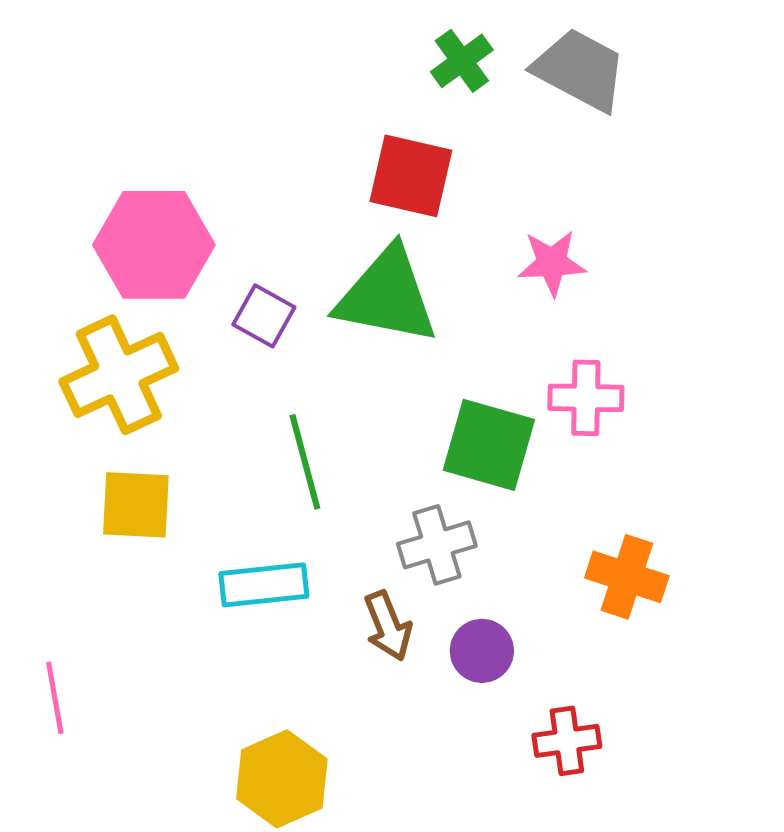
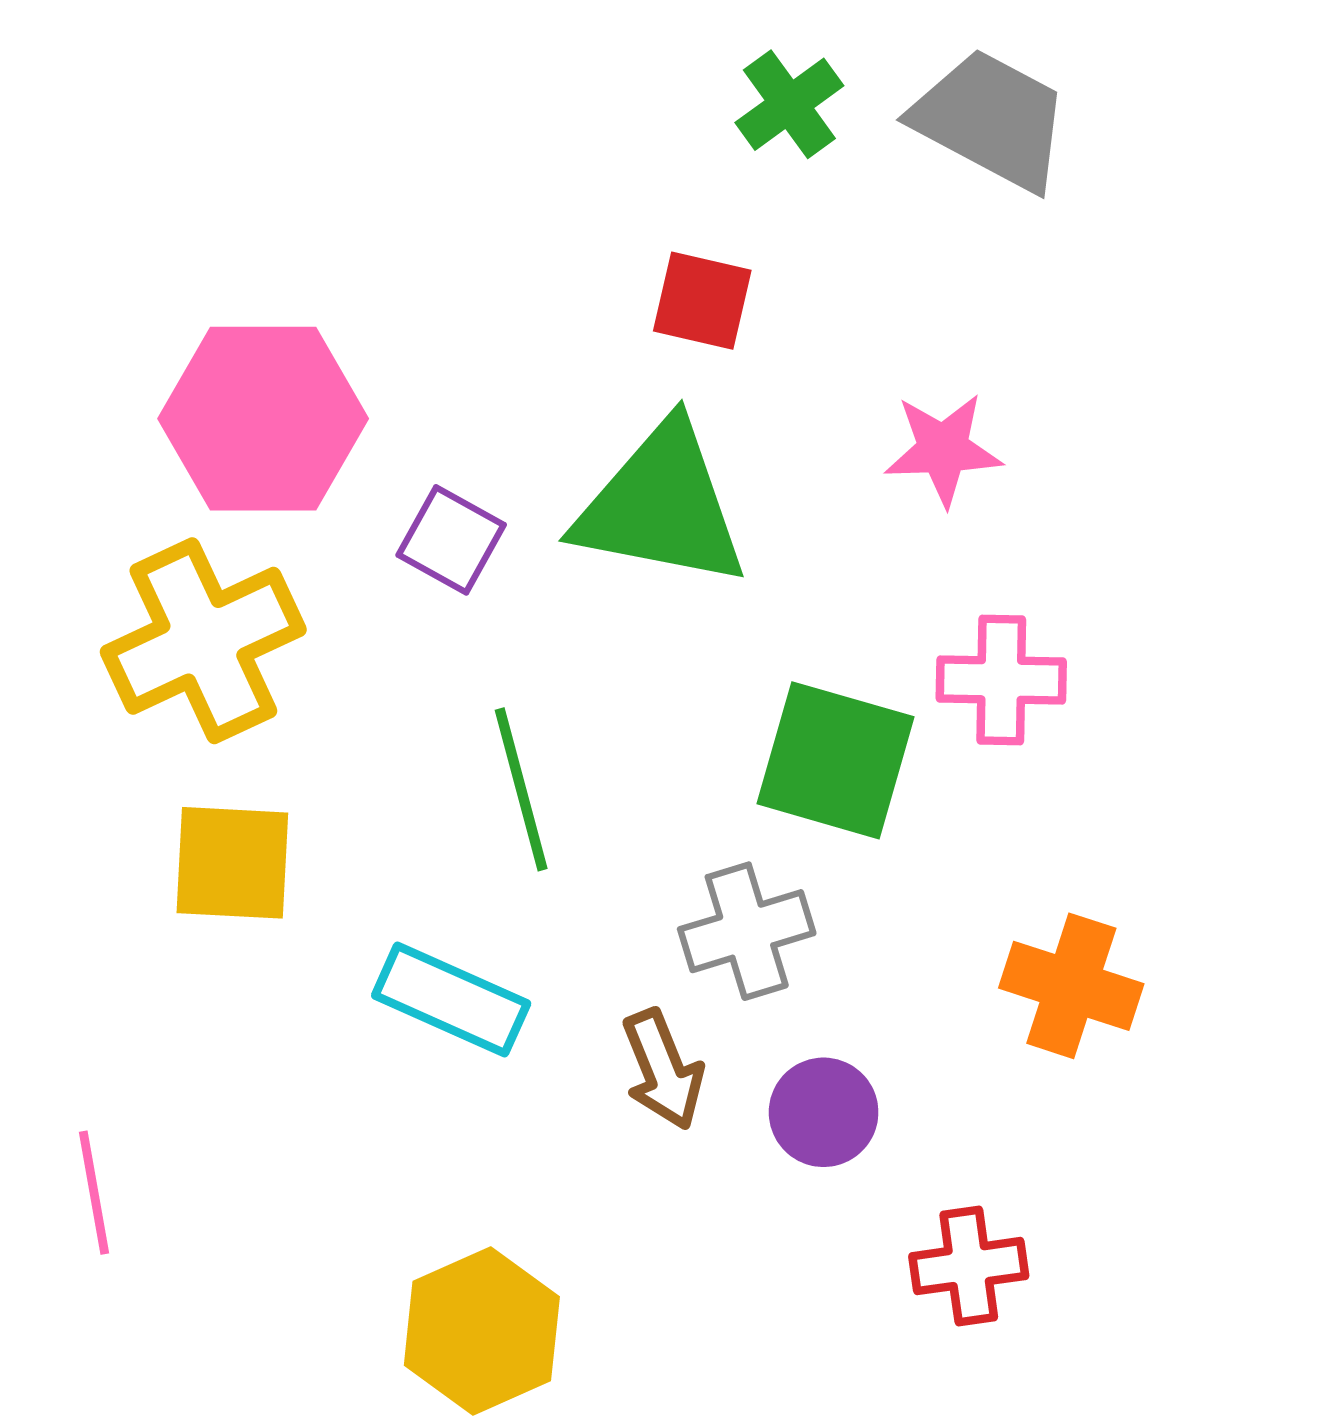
red square: (411, 176) -> (702, 301), size x0.7
cyan rectangle: (264, 585) -> (451, 1000), turned 30

